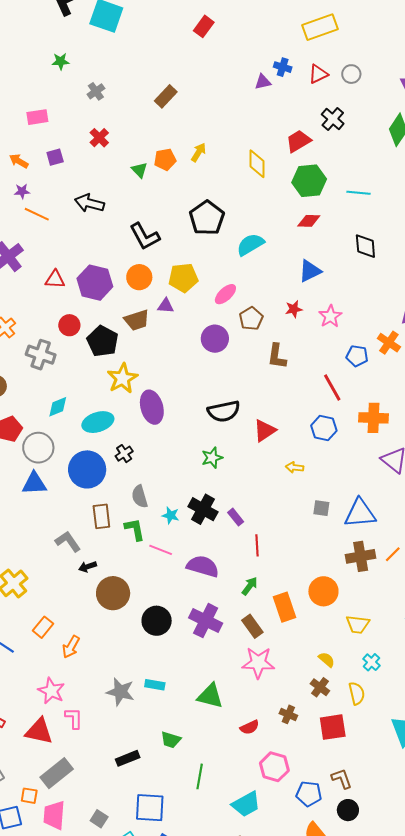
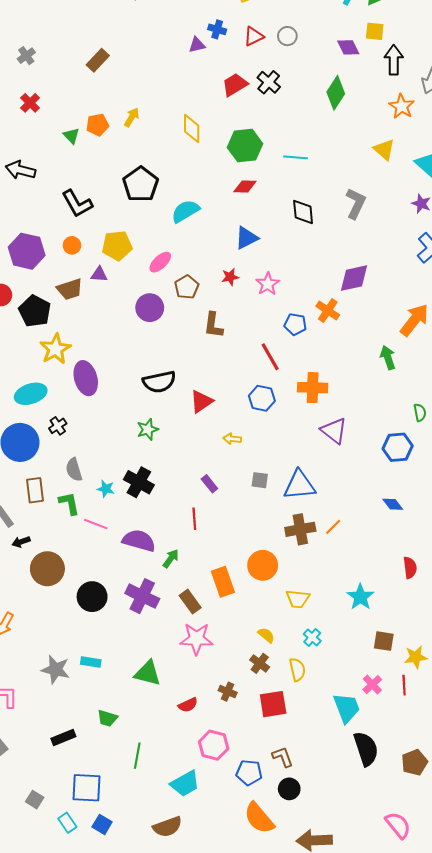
red trapezoid: (298, 141) -> (235, 85), moved
orange circle: (139, 277) -> (72, 245), size x0.7
purple rectangle: (236, 517) -> (209, 484), moved
green arrow: (250, 586) -> (171, 559), moved

